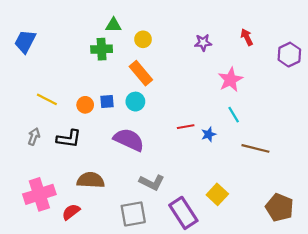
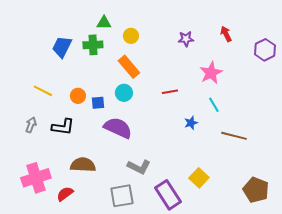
blue trapezoid: (25, 41) -> (62, 47), moved
blue square: (107, 102) -> (98, 103), moved
red line: (186, 127) -> (170, 92), moved

